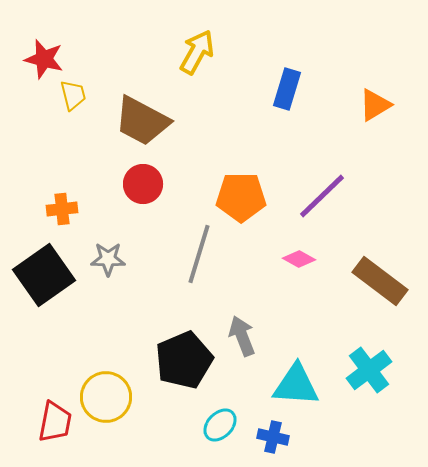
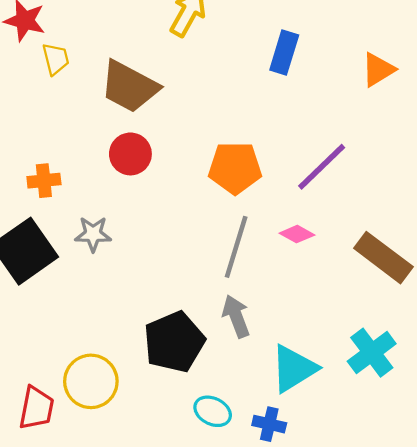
gray line: (199, 254) -> (236, 247), moved
cyan triangle: (296, 385) -> (294, 369), turned -36
cyan ellipse: (220, 425) -> (213, 411), turned 72

